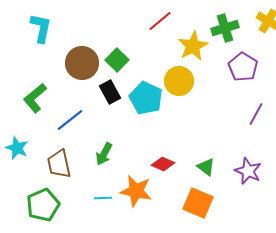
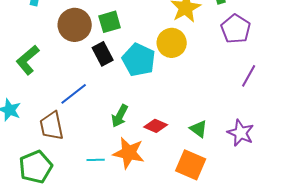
green square: (117, 60) -> (110, 22), turned 30
blue line: (70, 120) -> (74, 94), moved
green arrow: (104, 154) -> (120, 116), moved

